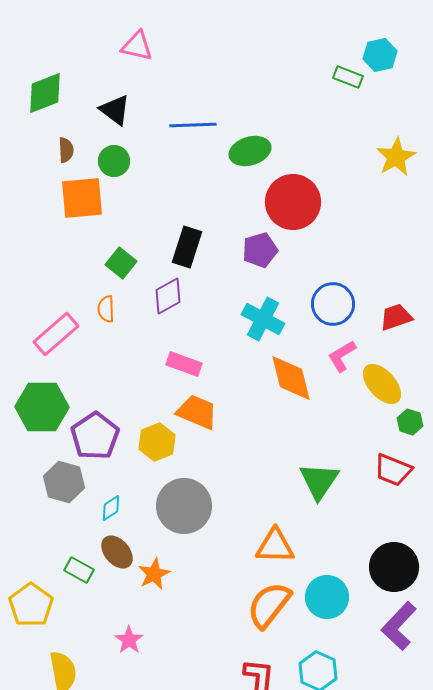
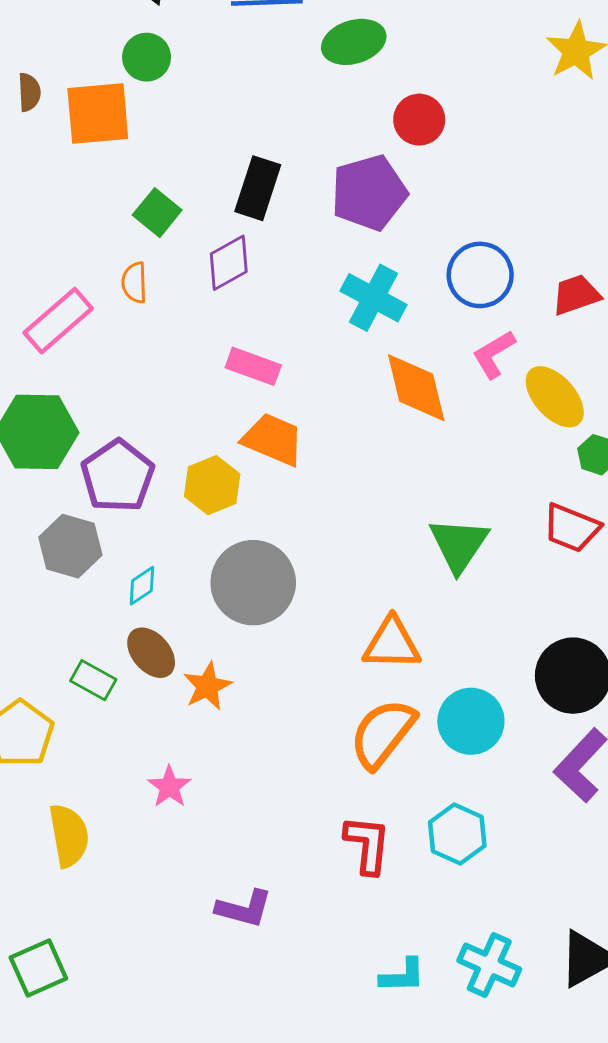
brown semicircle: (66, 150) -> (29, 92), moved
red circle: (293, 202) -> (419, 120), size x0.6
purple pentagon: (260, 250) -> (369, 193), size x1.4

